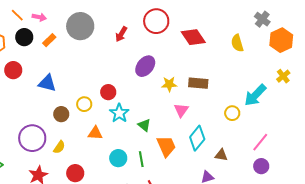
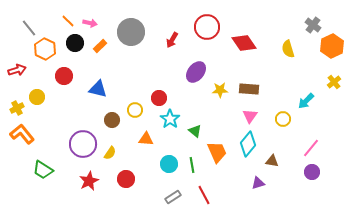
cyan arrow: (255, 95) -> (306, 101), size x0.7
pink triangle: (181, 110) -> (250, 116), moved

